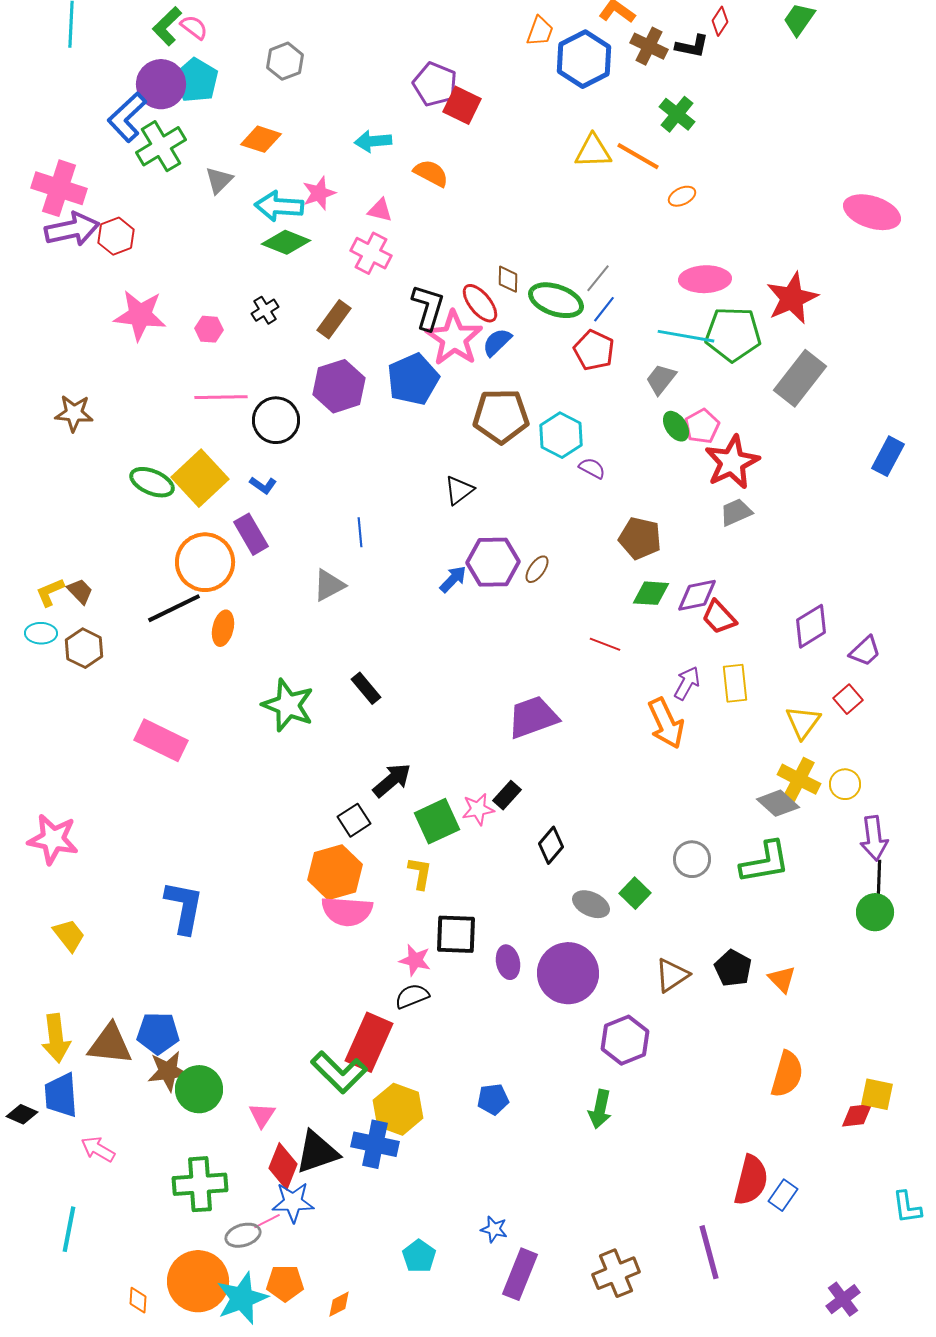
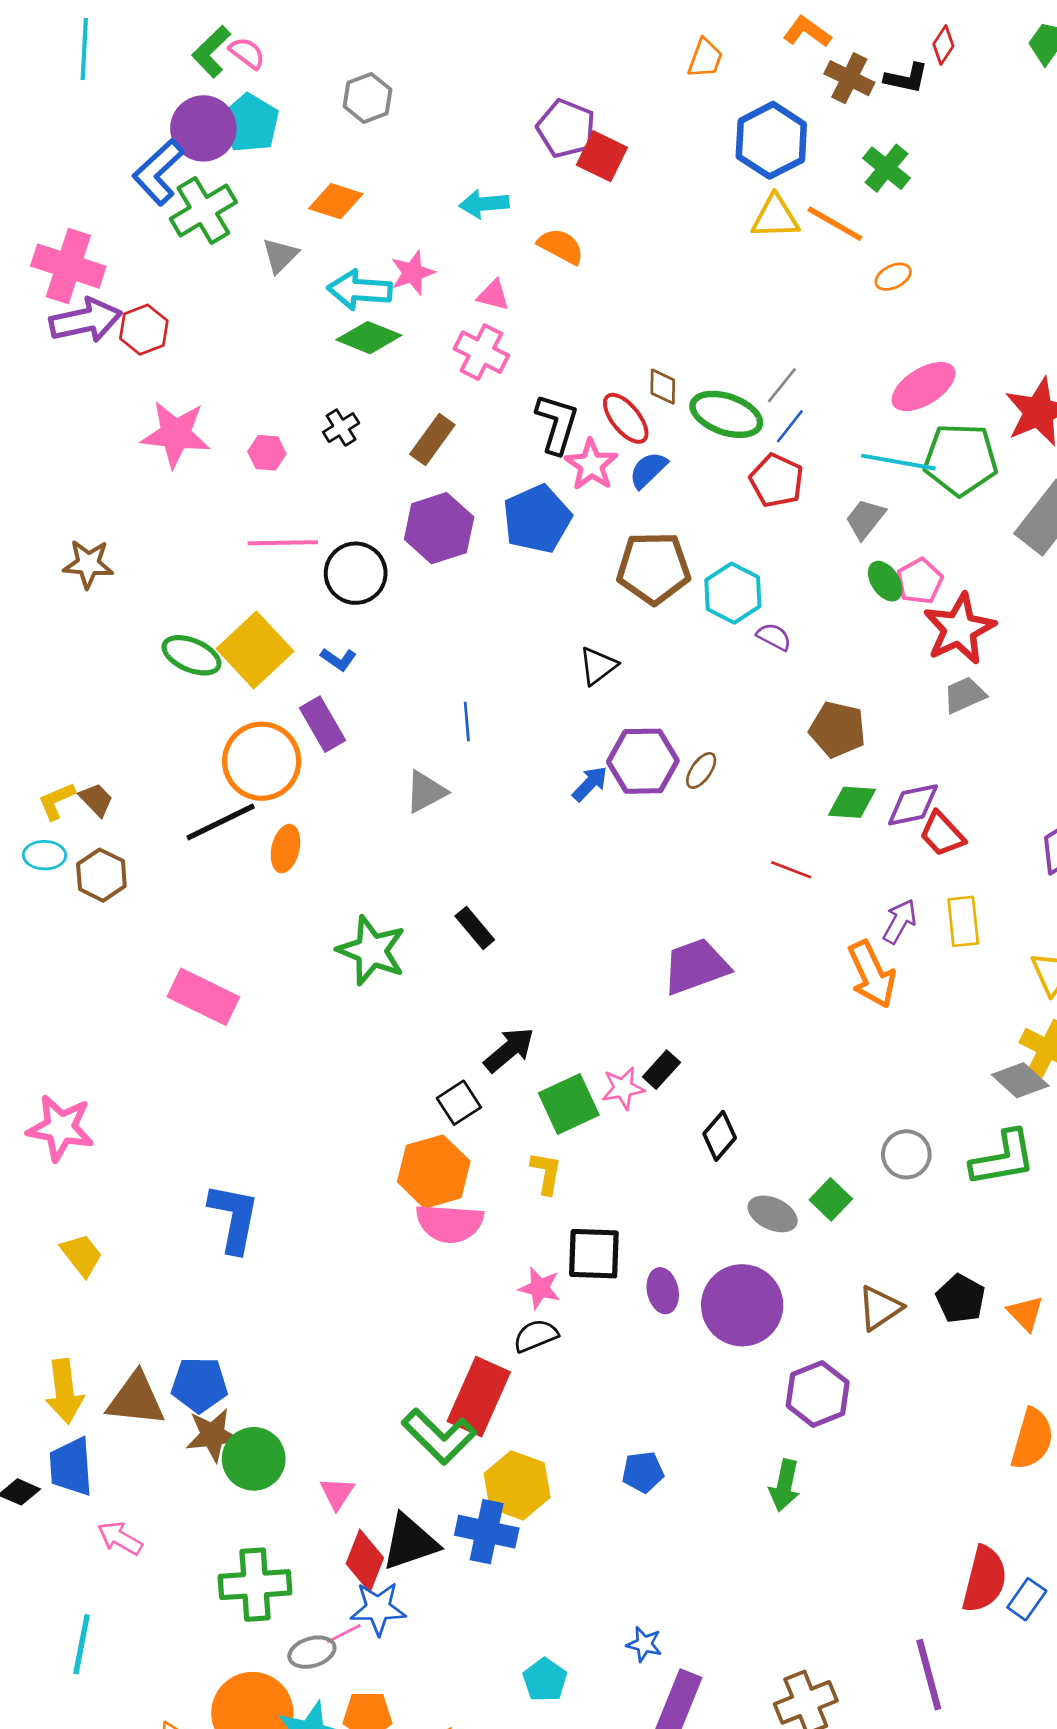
blue hexagon: (584, 59) -> (771, 140), moved
pink ellipse: (705, 279) -> (924, 387), turned -30
pink star: (454, 338) -> (591, 465), size x0.7

